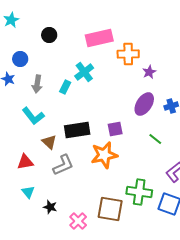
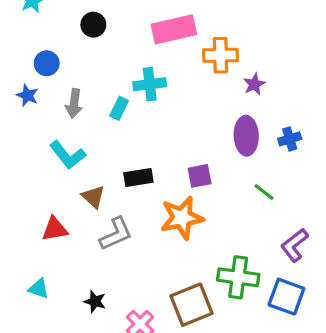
cyan cross: (84, 72) -> (150, 84), turned 30
purple ellipse: (144, 104) -> (246, 136), turned -35
black rectangle: (77, 130) -> (138, 178), size x0.7
cyan triangle: (28, 192) -> (39, 289), moved, turned -32
brown square: (110, 209) -> (191, 305), turned -32

